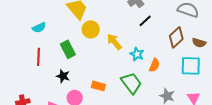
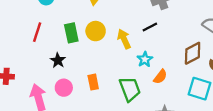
black line: (145, 21) -> (150, 27), moved
yellow circle: (91, 29) -> (96, 31), moved
orange rectangle: (98, 86) -> (93, 82), turned 48

